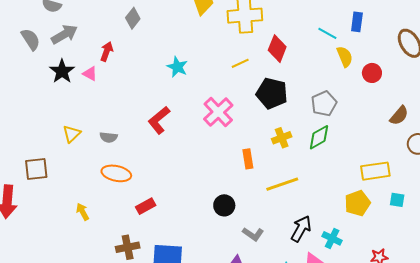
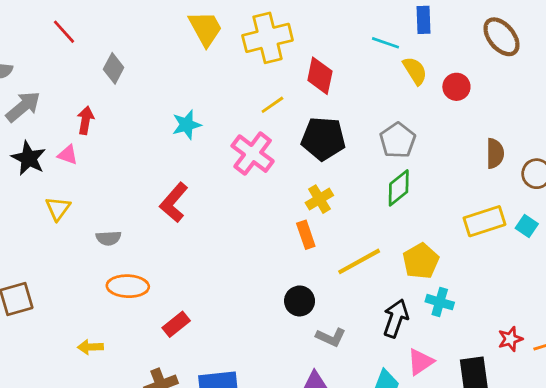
cyan star: (177, 67) -> (187, 125), turned -30
pink cross: (218, 112) -> (253, 154), moved
brown semicircle: (399, 116) -> (495, 153), moved, turned -30
yellow triangle: (72, 134) -> (58, 209), moved
yellow cross: (282, 138) -> (319, 199), moved
cyan square: (397, 200) -> (527, 226), moved, turned 35
yellow pentagon: (357, 203) -> (421, 261), moved
black circle: (224, 205) -> (300, 301), moved
yellow arrow: (83, 212) -> (90, 347), turned -54
cyan cross: (332, 238) -> (440, 302), moved

